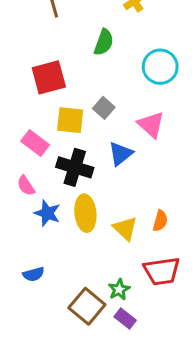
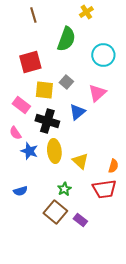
green semicircle: (104, 42) -> (66, 39), size x1.4
pink triangle: (151, 125) -> (97, 93), turned 36
orange semicircle: (160, 221) -> (113, 166), moved
green star: (119, 289) -> (64, 189), moved

